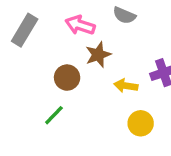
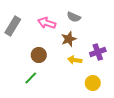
brown star: (98, 55) -> (69, 39), moved
yellow circle: (141, 123) -> (93, 83), moved

